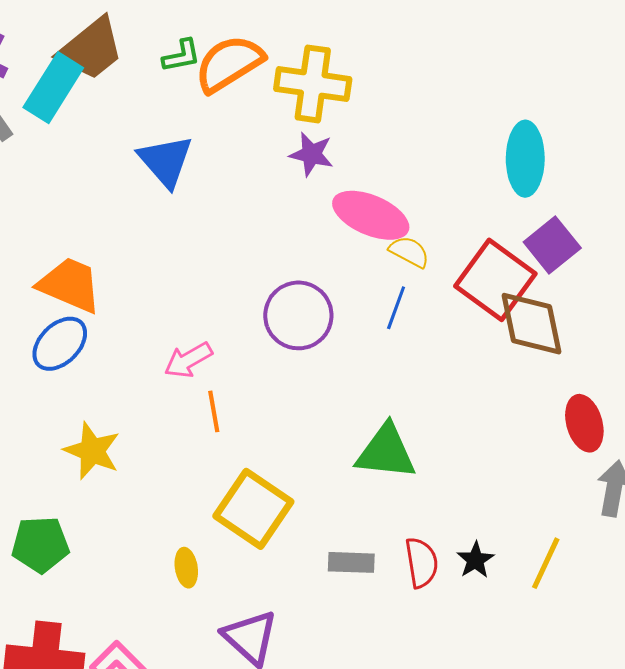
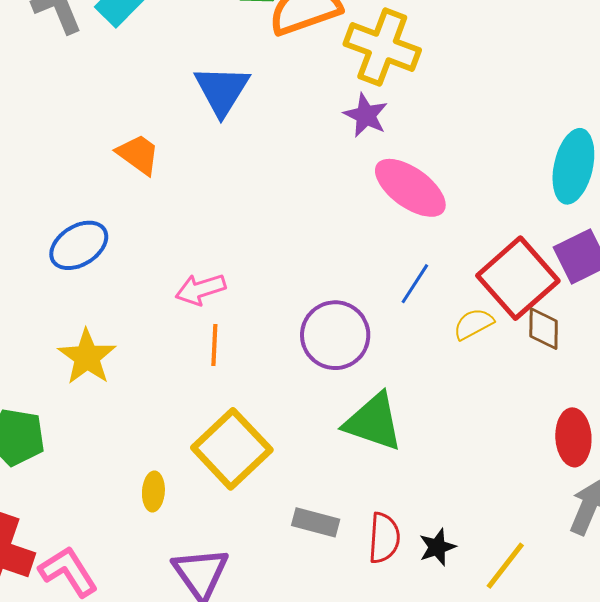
yellow semicircle: (409, 252) -> (473, 324), moved, turned -69
orange trapezoid: (70, 285) -> (138, 154), moved, size x0.7
purple circle: (298, 315) -> (335, 335), moved
brown diamond: (531, 324) -> (544, 329), size x0.6

